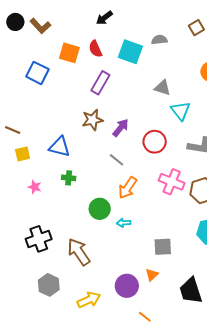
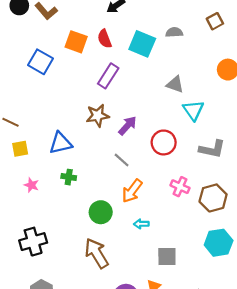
blue triangle: (60, 147) -> (61, 143), turned -30
pink cross: (172, 182) -> (180, 187), size x0.7
cyan arrow: (124, 223) -> (141, 224), moved
brown arrow: (79, 252) -> (97, 253), moved

